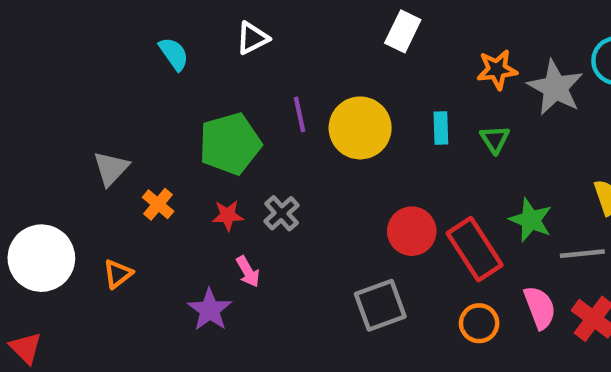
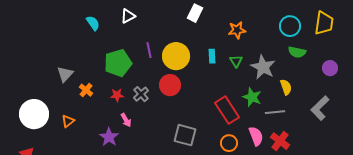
gray star: (555, 88) -> (263, 67), moved
red circle: (412, 231) -> (170, 85), moved
gray square: (380, 305) -> (185, 135), turned 35

